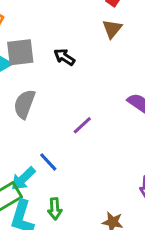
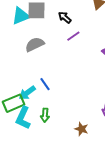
gray semicircle: (24, 104) -> (35, 44), turned 36
purple line: (82, 125) -> (73, 36), moved

